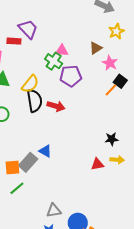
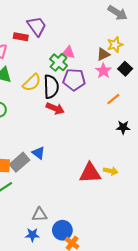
yellow star: (117, 31) -> (115, 45), moved
pink star: (110, 63) -> (103, 71), moved
black square: (120, 81) -> (125, 69), moved
black semicircle: (34, 101) -> (51, 87), moved
black star: (112, 139) -> (123, 127), moved
red triangle: (97, 164) -> (90, 173), size x1.6

